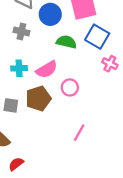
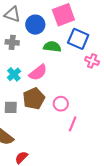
cyan cross: (19, 68) -> (14, 74), turned -32
pink circle: (70, 87) -> (61, 104), moved

